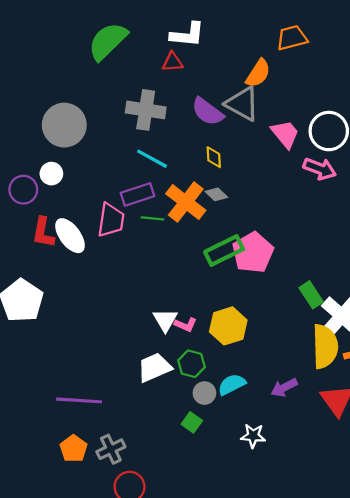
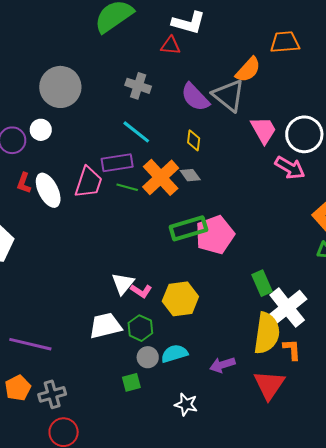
gray cross: (146, 110) -> (138, 86), size x0.7
red L-shape: (43, 233) -> (24, 183), size x0.7
green square: (192, 422) -> (131, 382), turned 30

